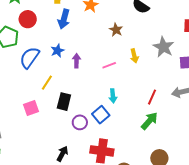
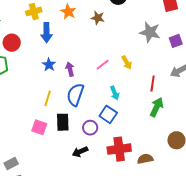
brown star: (116, 30) -> (98, 18), moved
yellow arrow: (134, 56) -> (127, 63), moved
blue semicircle: (30, 58) -> (75, 95), moved
black rectangle: (64, 102) -> (63, 122), moved
pink square: (31, 108) -> (39, 127), turned -35
black arrow: (62, 154) -> (80, 152), moved, turned -126

